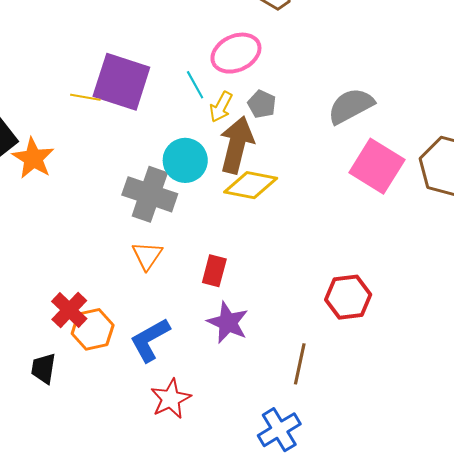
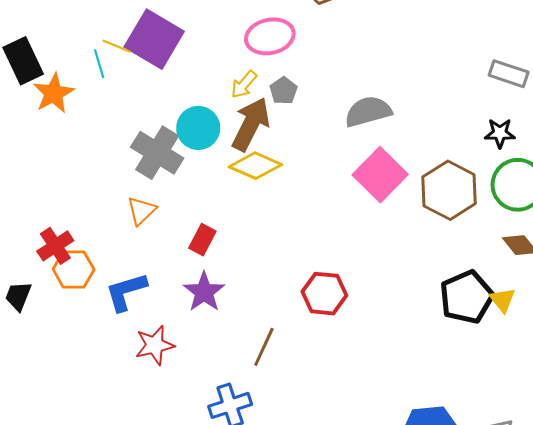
cyan line: (195, 85) -> (99, 64), moved
red star: (171, 399) -> (155, 345), moved

